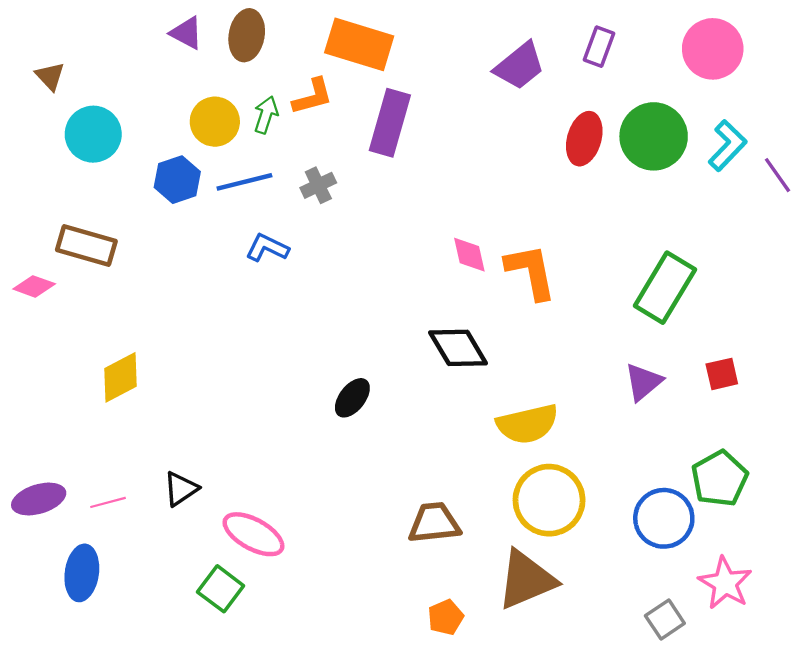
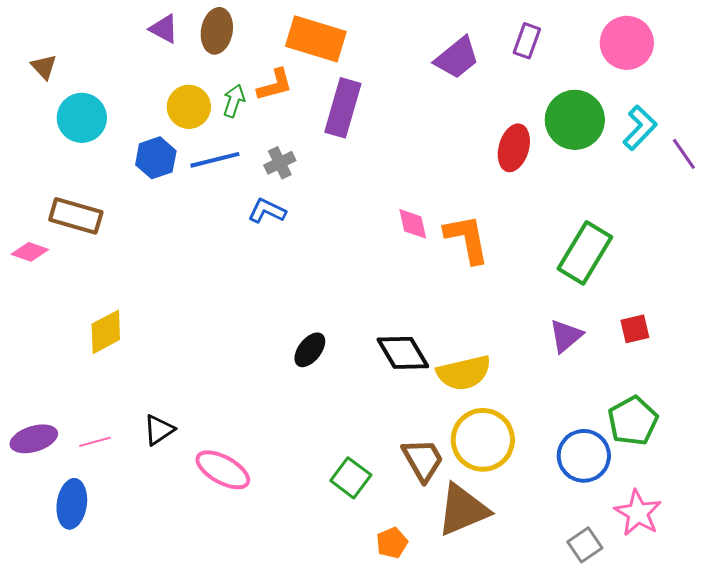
red ellipse: (584, 139) -> (514, 148), moved
blue L-shape: (267, 248) -> (267, 211), moved
black diamond: (458, 348) -> (403, 353), moved
brown trapezoid: (434, 523) -> (423, 460), moved, turned 66
green square: (221, 589) -> (351, 478), moved

